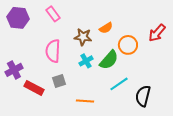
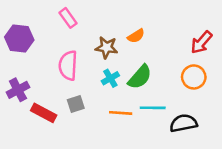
purple hexagon: (18, 18) -> (19, 38), moved
orange circle: (128, 45) -> (194, 77), moved
cyan line: (119, 84) -> (153, 108), turned 36
black semicircle: (143, 96) -> (183, 123), turned 65
orange line: (85, 101) -> (121, 113), moved

